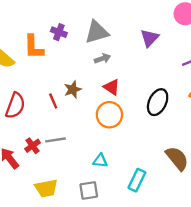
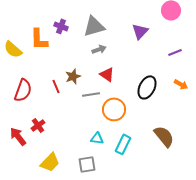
orange circle: (109, 115) -> (114, 109), moved
gray line: (55, 140) -> (91, 94), moved
cyan rectangle: (137, 180) -> (123, 144), moved
yellow trapezoid: (46, 188) -> (50, 162), turned -35

